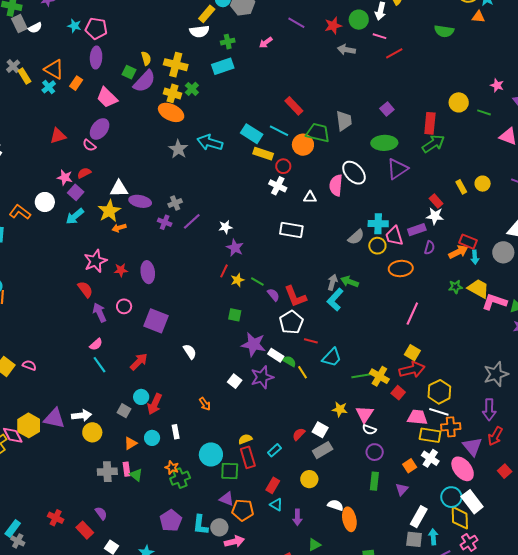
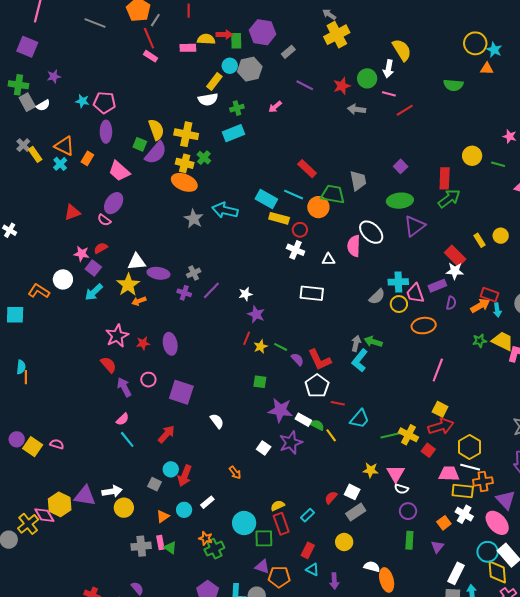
yellow semicircle: (146, 58) -> (156, 130), size x1.5
red rectangle: (436, 201) -> (455, 256), size x1.5
white rectangle: (176, 432) -> (207, 502), turned 64

